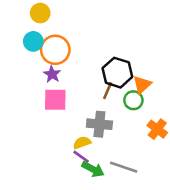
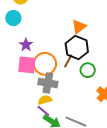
orange circle: (55, 50) -> (45, 64), moved
orange triangle: (142, 85) -> (79, 27), moved
gray cross: (99, 124) -> (48, 83), moved

